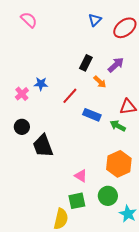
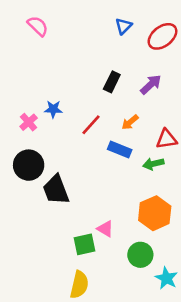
orange arrow: (100, 82) -> (130, 122), moved, turned 96
green arrow: (118, 126) -> (153, 164), turned -42
black circle: (22, 127) -> (29, 165), size x1.5
green square: (77, 201) -> (84, 244), moved

